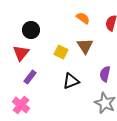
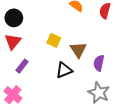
black circle: (31, 30) -> (14, 18), moved
brown triangle: (85, 46) -> (78, 50), moved

